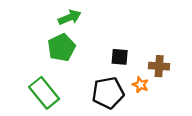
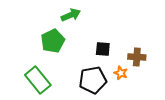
green arrow: (70, 17) -> (71, 15), moved

